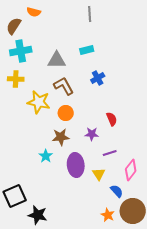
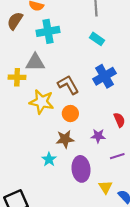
cyan rectangle: (87, 50) -> (97, 39), moved, turned 48
cyan cross: (21, 51) -> (48, 31), moved
gray triangle: (57, 60) -> (35, 62), moved
blue cross: (98, 78) -> (104, 76), size x1.5
yellow triangle: (99, 174) -> (106, 187), moved

